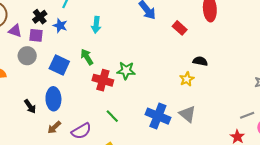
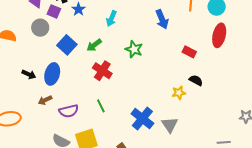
red rectangle: (180, 28) -> (189, 52), moved, turned -32
green arrow: (87, 57) -> (94, 45), turned -112
green star: (126, 71) -> (134, 49), moved
black arrow: (30, 106) -> (29, 74), turned -48

